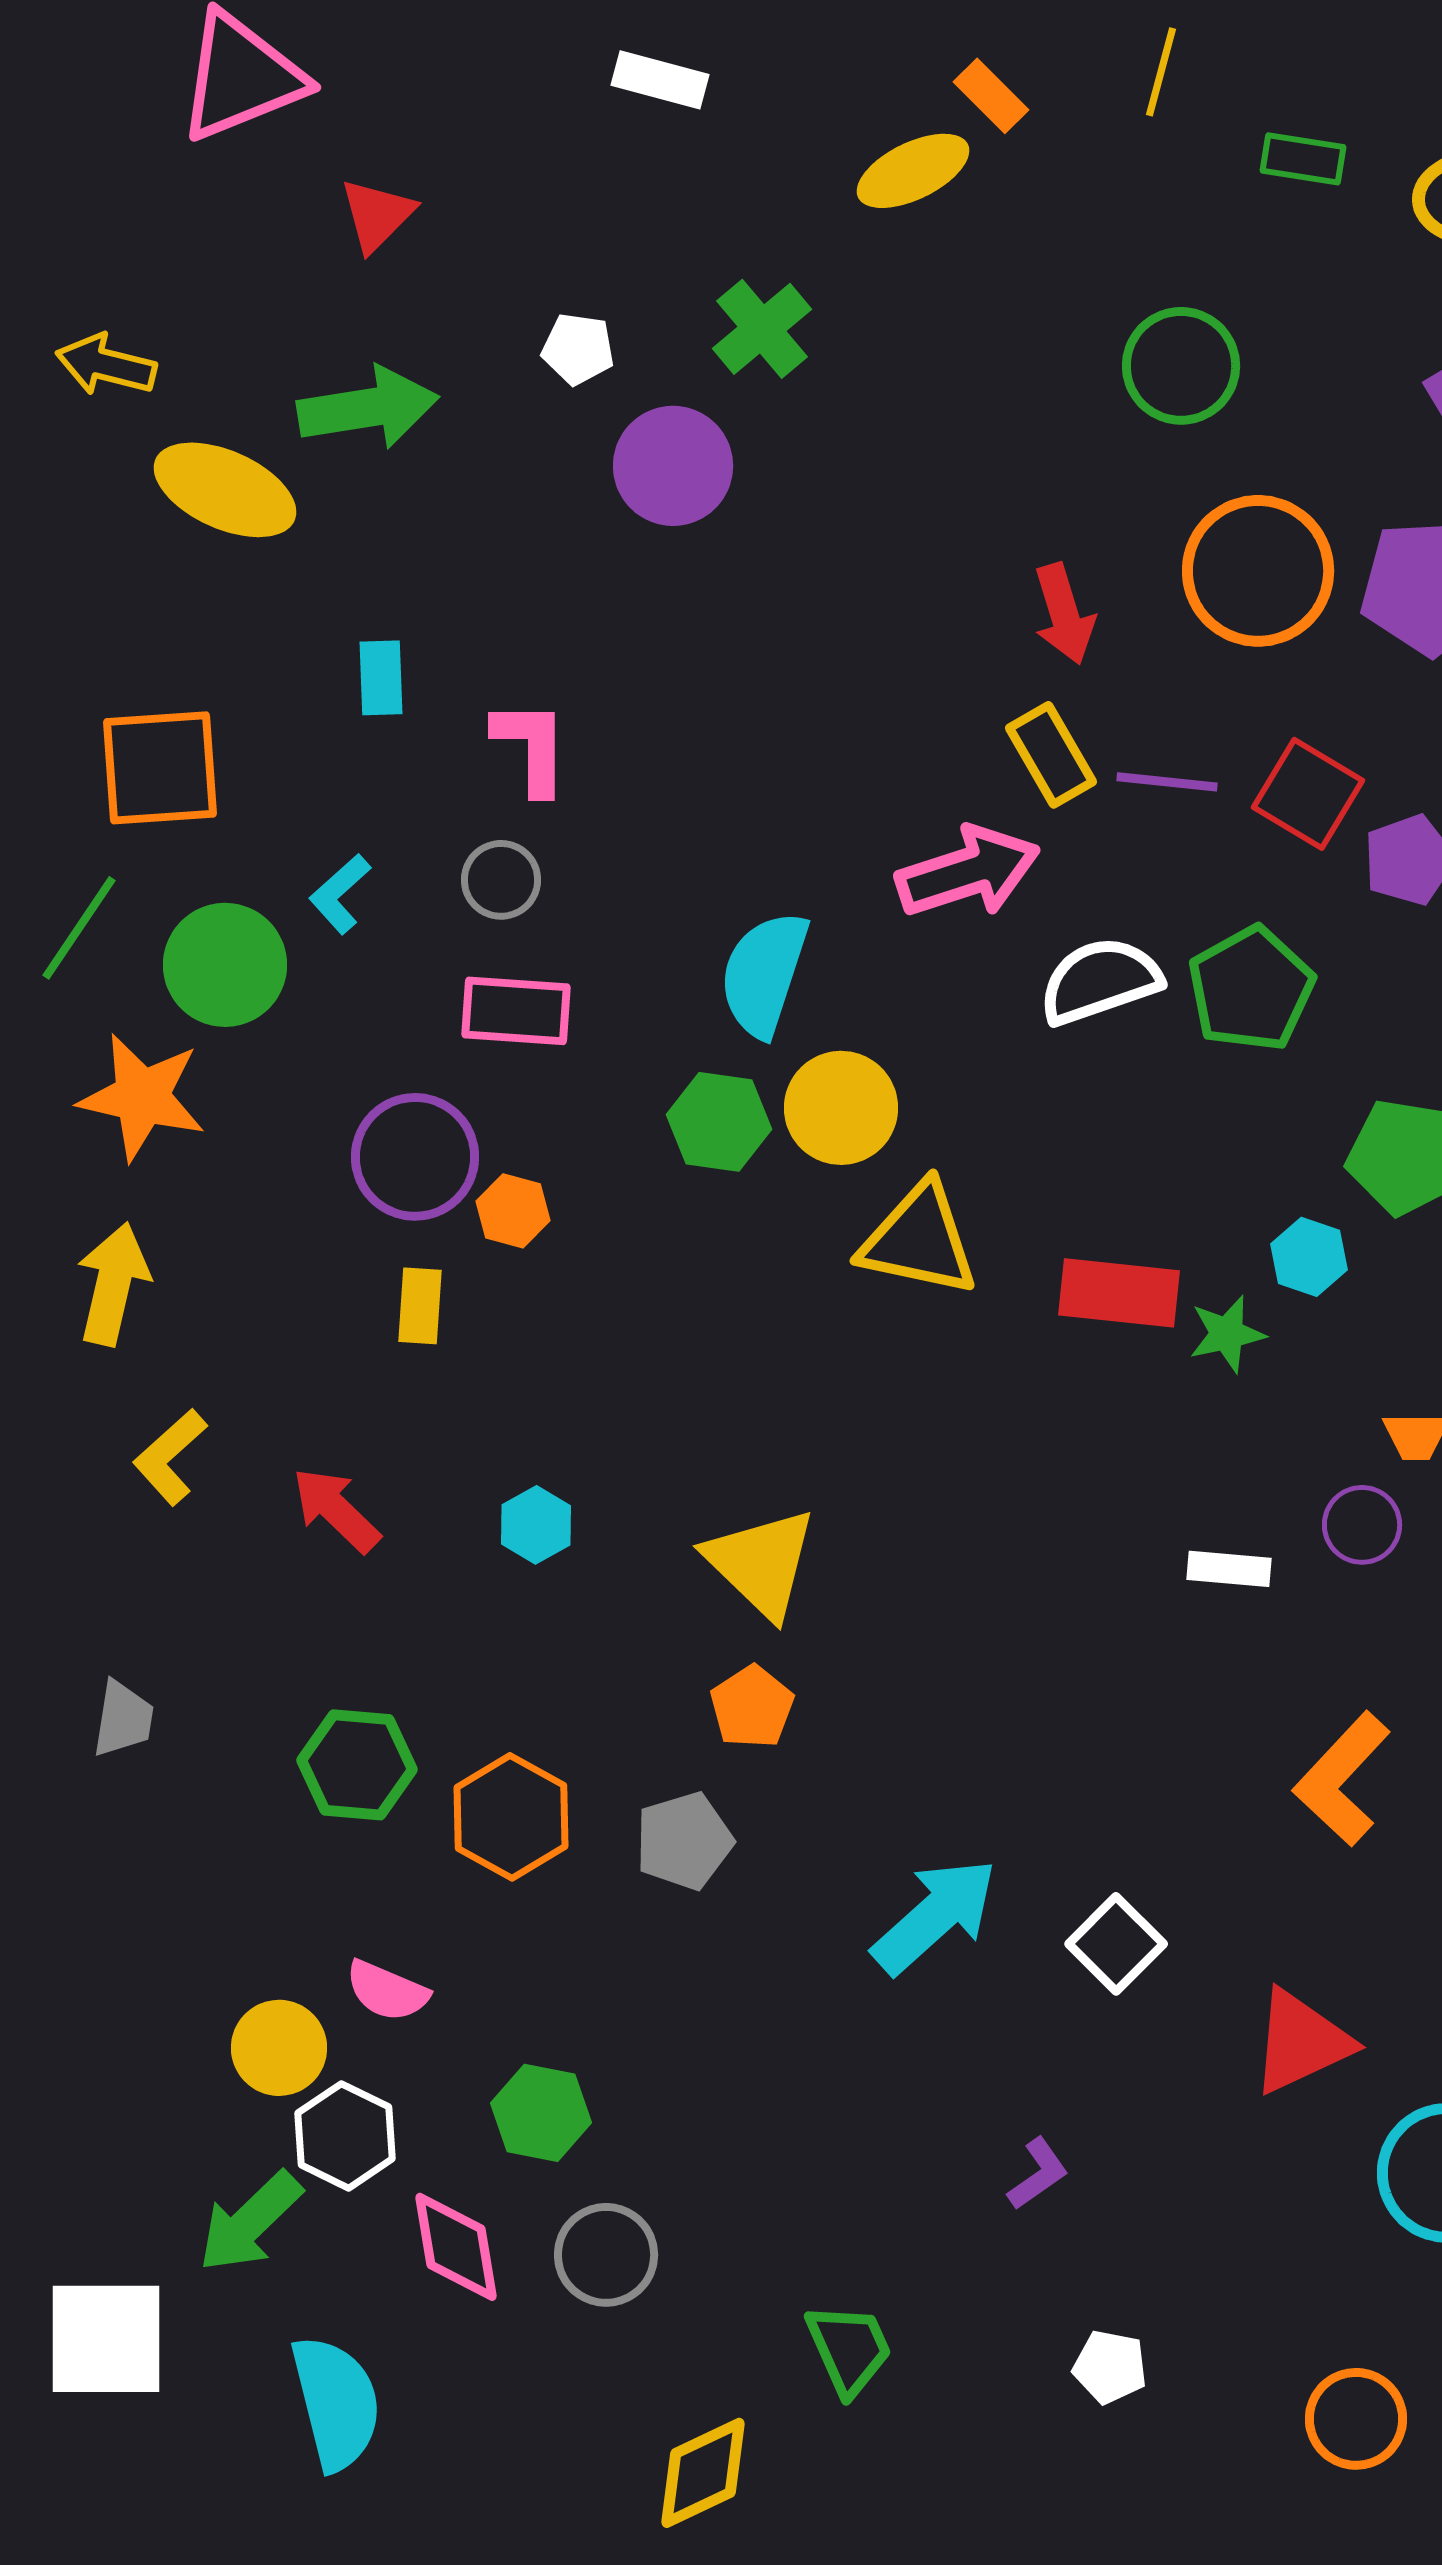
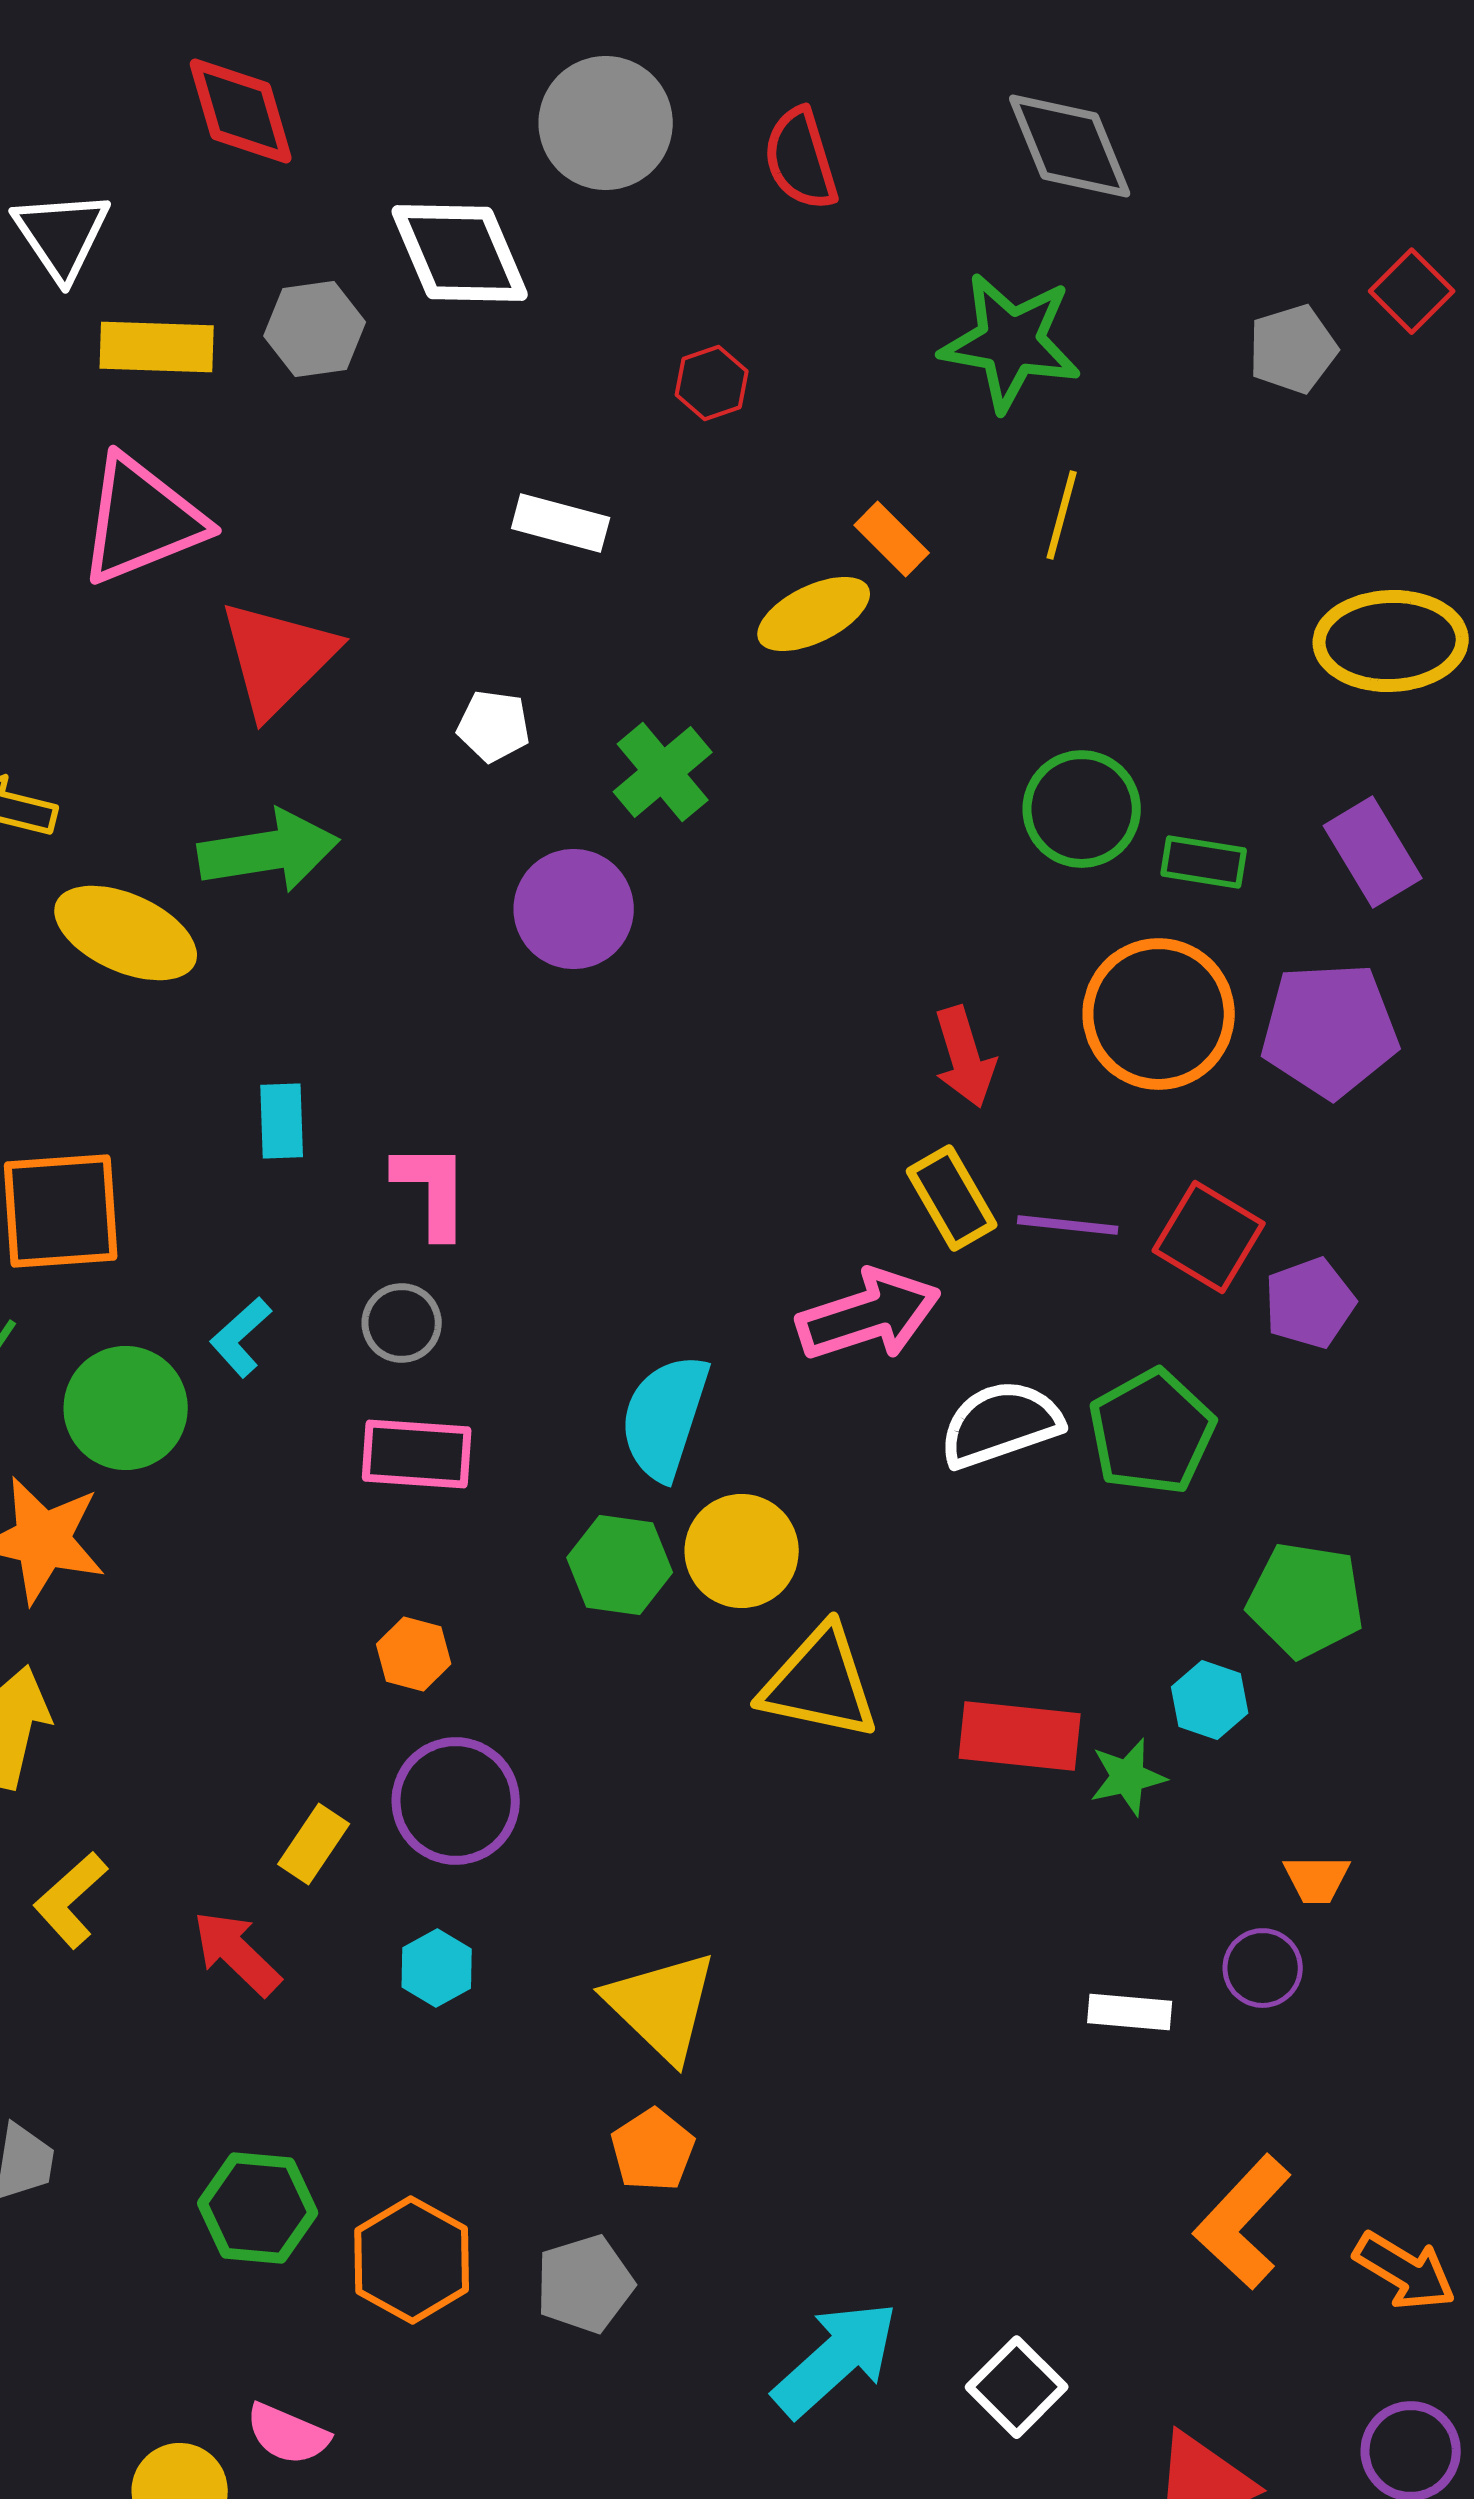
green rectangle: (1303, 159) -> (1204, 862), moved
red triangle: (377, 215) -> (278, 658), size x1.6
white pentagon: (578, 349) -> (494, 726), moved
purple circle: (415, 1157) -> (456, 1801), moved
yellow rectangle: (420, 1306) -> (314, 1844), moved, turned 30

